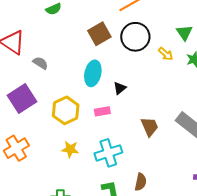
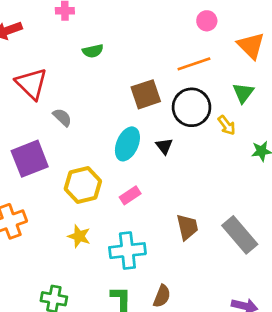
green triangle: (184, 33) -> (243, 93), moved
yellow arrow: (166, 54) -> (227, 125), moved
black triangle: (120, 88) -> (164, 146), moved, turned -40
pink rectangle: (102, 111) -> (130, 195), turned -35

